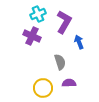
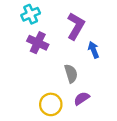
cyan cross: (38, 14) -> (31, 14), moved
purple semicircle: (69, 83) -> (82, 98), turned -32

